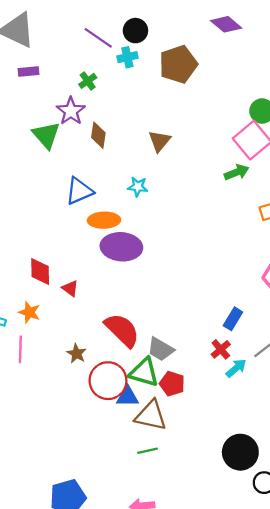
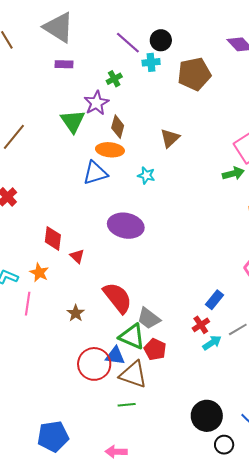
orange ellipse: (104, 220) -> (110, 150), moved
red circle: (108, 381) -> (94, 364), moved

